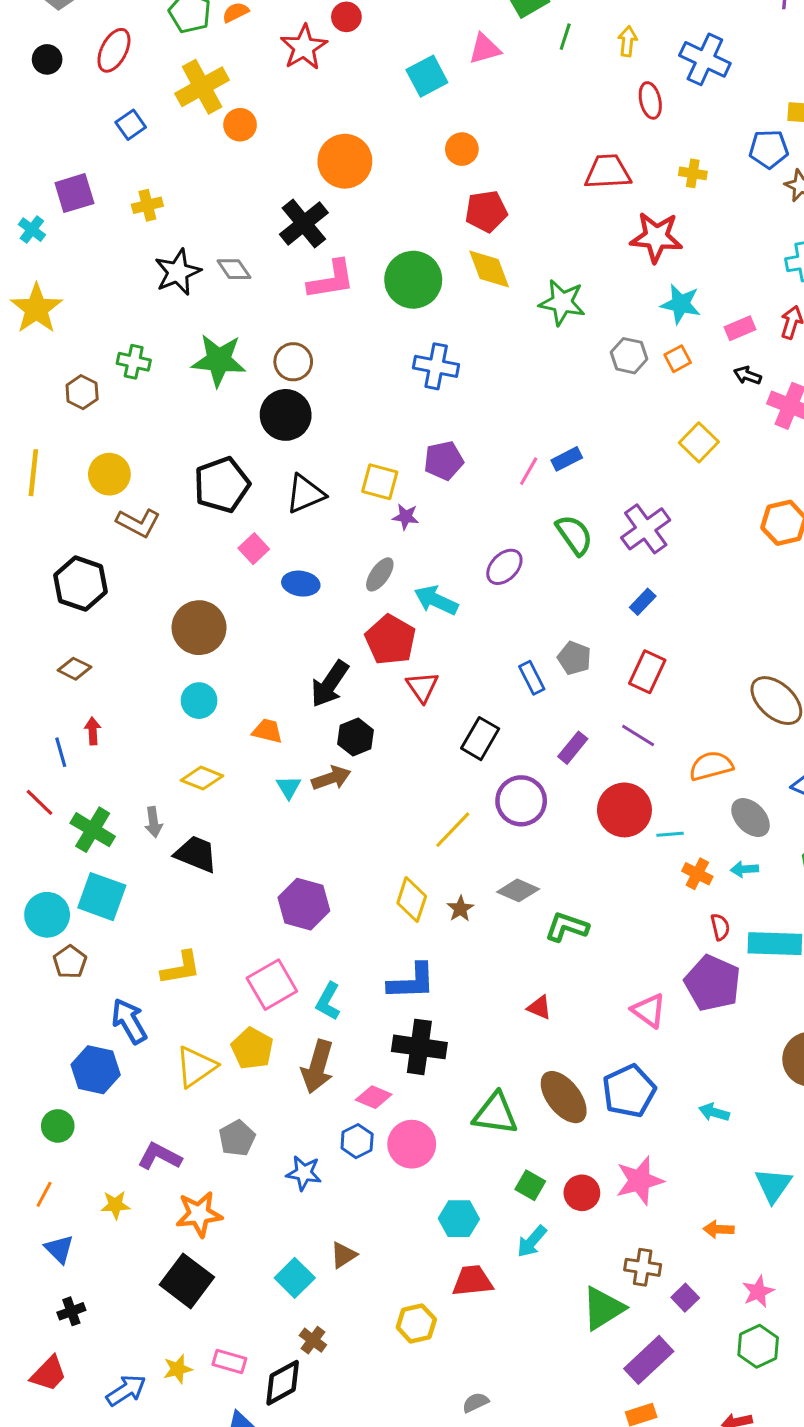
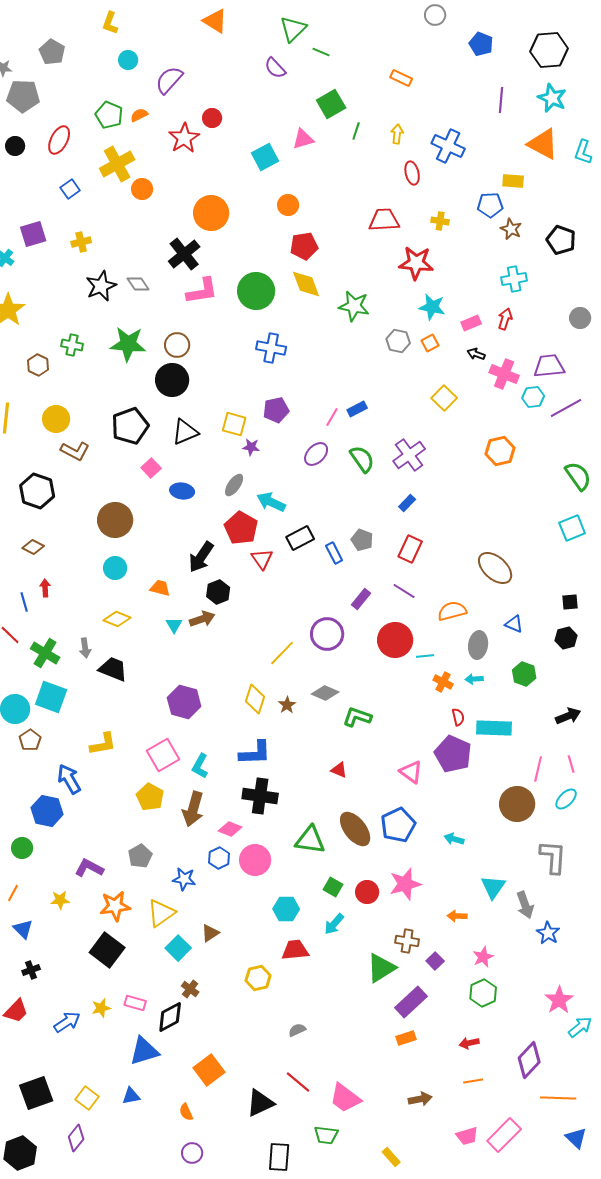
purple ellipse: (504, 567) -> (316, 454), moved
black rectangle: (480, 739) -> (300, 538), moved, turned 32
gray ellipse: (751, 818) -> (478, 645), turned 52
yellow triangle: (196, 1067) -> (161, 913), moved

